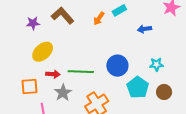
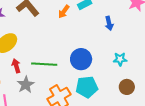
blue arrow: (144, 29) -> (109, 23), turned -96
red arrow: (53, 74) -> (16, 66), turned -112
cyan pentagon: (138, 87) -> (87, 87), moved, turned 30

